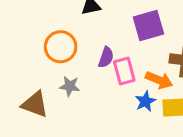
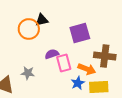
orange circle: (61, 47) -> (29, 29), moved
purple semicircle: (106, 57) -> (52, 54), turned -128

